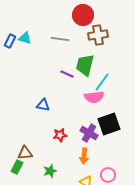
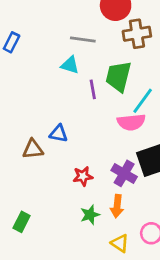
cyan triangle: (25, 38) -> (70, 65), moved
purple line: (67, 74) -> (93, 89), turned 56
brown triangle: (25, 153) -> (33, 149), moved
green star: (50, 171) -> (90, 215), moved

